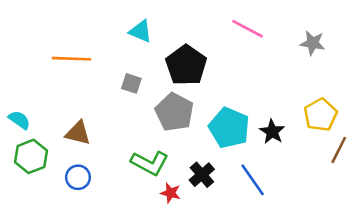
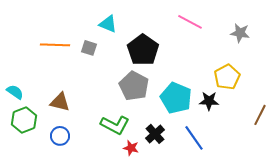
gray square: (131, 83) -> (89, 48), moved
yellow pentagon: (320, 115) -> (227, 77), moved
black star: (272, 132) -> (209, 101), turned -30

